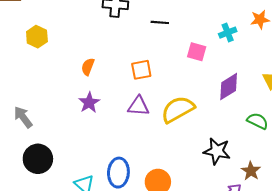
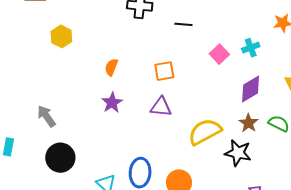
cyan cross: (228, 33) -> (251, 48), moved
pink square: (197, 52) -> (219, 54), turned 30
yellow semicircle: (178, 109) -> (205, 132), moved
brown star: (251, 171) -> (249, 123), moved

